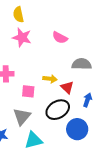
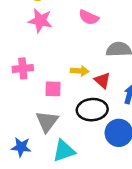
black ellipse: (58, 110) -> (92, 110), turned 30

